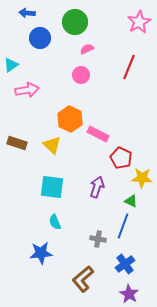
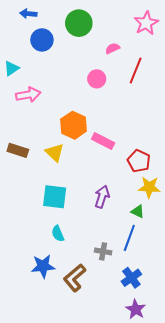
pink semicircle: (87, 49) -> (112, 48), moved
pink circle: (81, 75) -> (97, 79), moved
red pentagon: (121, 158) -> (139, 161), moved
brown L-shape: (83, 279) -> (75, 278), moved

